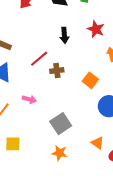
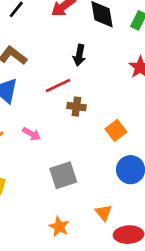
black arrow: (64, 35) -> (79, 55), moved
orange star: (59, 153) -> (59, 227), moved

